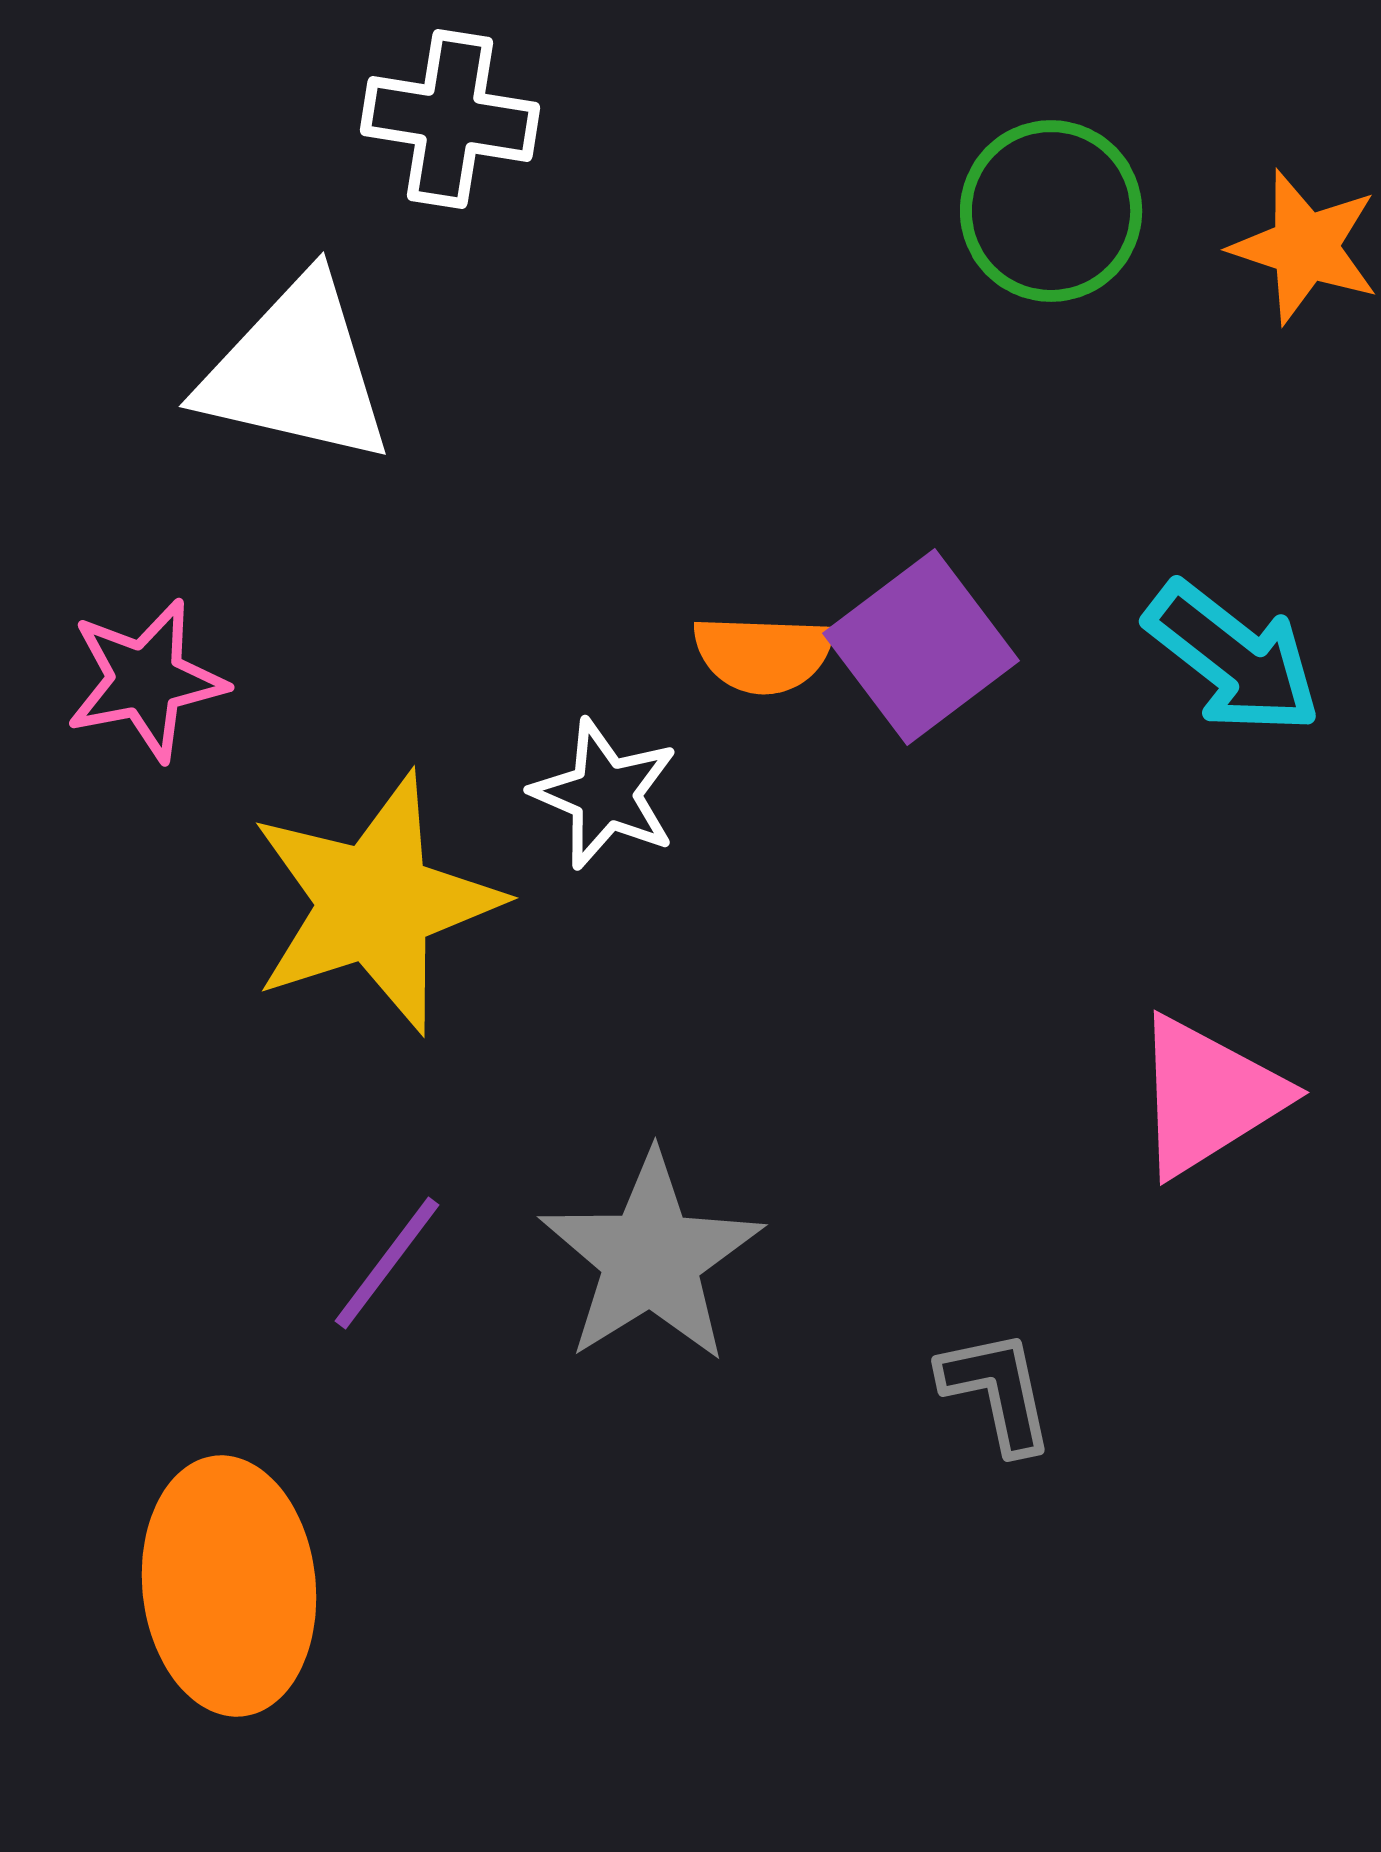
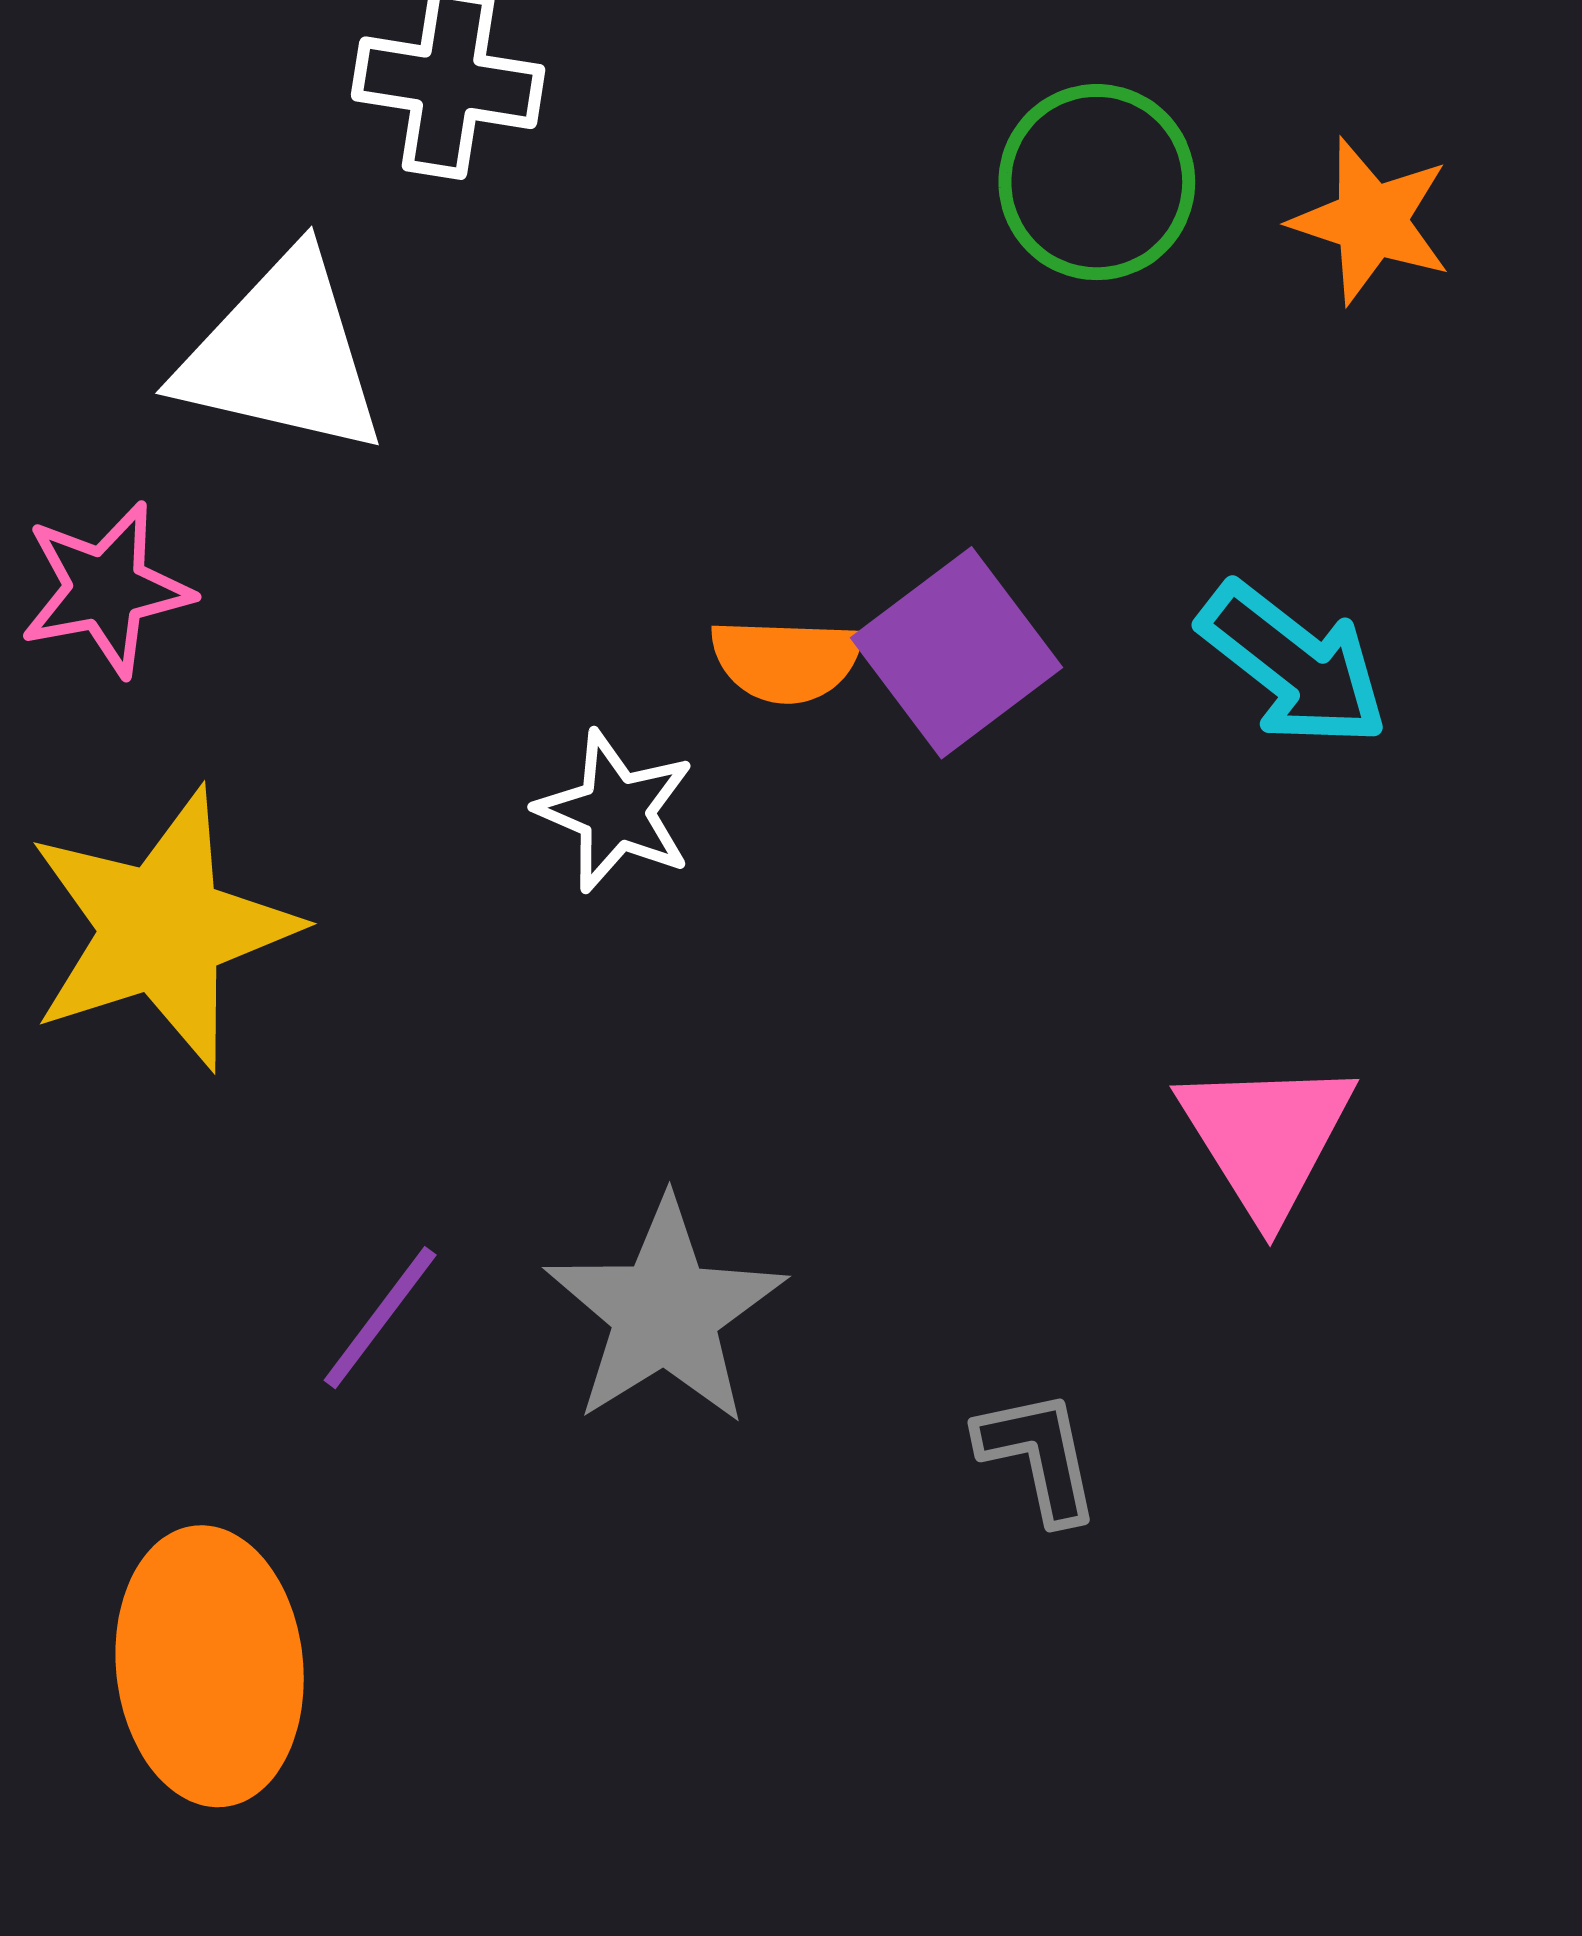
pink star: (146, 680) -> (106, 589), moved
yellow star: (375, 903) -> (162, 929), moved
pink triangle: (1208, 1096) -> (1266, 1137), turned -30

